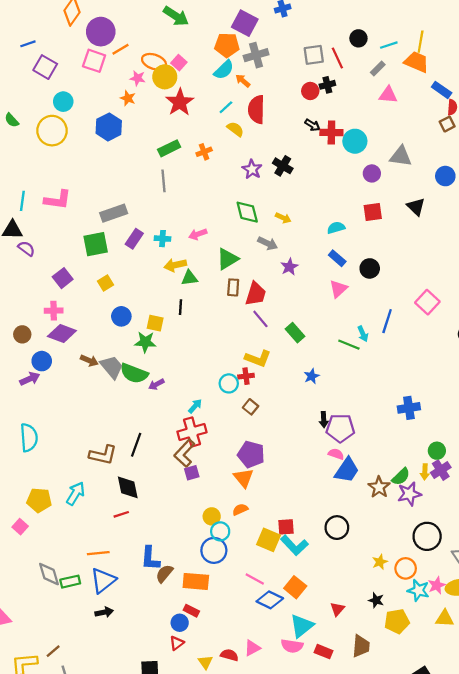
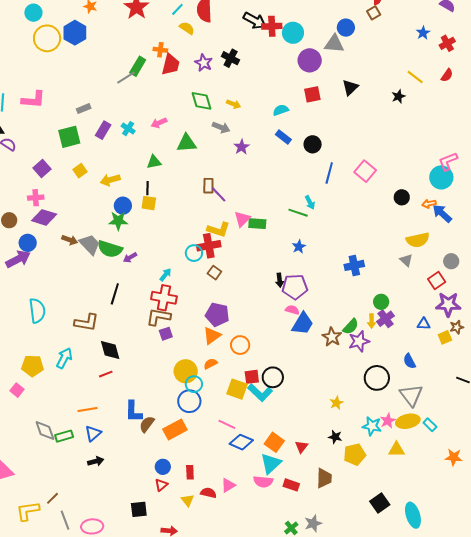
black arrow: (312, 125) -> (255, 21), size x1.6
yellow circle: (52, 131) -> (47, 38), moved
green rectangle: (169, 148) -> (138, 66), moved, turned -30
orange cross: (204, 152) -> (160, 50), turned 32
purple circle: (372, 173) -> (310, 60), size x1.5
blue circle: (445, 176) -> (346, 28), moved
gray line: (163, 181) -> (126, 78), turned 66
black triangle: (416, 207) -> (350, 87), turned 36
gray rectangle: (114, 213) -> (84, 109), size x0.6
cyan cross: (163, 239) -> (128, 129), turned 32
green triangle: (227, 259) -> (186, 143), turned 30
yellow arrow: (175, 265) -> (110, 180), moved
brown rectangle: (233, 287) -> (208, 186), moved
pink triangle: (338, 289) -> (242, 219), moved
red trapezoid: (256, 294) -> (171, 65), moved
blue circle: (121, 316) -> (123, 206), moved
blue line: (387, 321) -> (329, 173), moved
yellow square: (155, 323) -> (149, 203), moved
green rectangle: (295, 333) -> (257, 224), moved, turned -42
red cross: (246, 376) -> (209, 246), size x1.6
blue star: (312, 376) -> (299, 247), moved
purple arrow: (30, 379) -> (18, 259), size x1.4
red cross: (192, 432) -> (164, 298), turned 30
cyan semicircle: (29, 438) -> (37, 311), moved
black line: (136, 445) -> (115, 294), moved
brown L-shape: (184, 453) -> (158, 317), turned 60
orange triangle: (244, 478) -> (212, 336), turned 36
yellow circle: (212, 516) -> (186, 371), size x1.5
black circle: (337, 528) -> (273, 377), moved
orange circle: (406, 568) -> (240, 345), moved
blue triangle: (103, 580) -> (93, 433), size x0.7
orange rectangle: (196, 581) -> (175, 430), turned -30
orange square: (295, 587) -> (274, 442), moved
red rectangle: (191, 611) -> (190, 472), moved, turned 64

